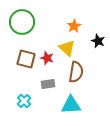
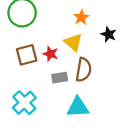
brown square: (26, 59) -> (27, 55), turned -30
gray rectangle: (48, 84) -> (60, 78), moved
cyan cross: (24, 101) -> (24, 103), size x1.5

